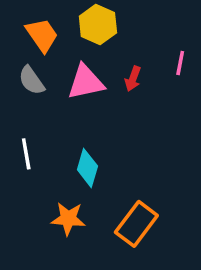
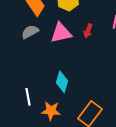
gray semicircle: (31, 80) -> (30, 32), turned 96
white line: (26, 154) -> (28, 97), moved

